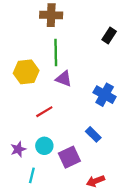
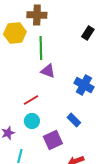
yellow hexagon: (26, 72) -> (15, 33), moved
cyan circle: (44, 146) -> (32, 121), moved

